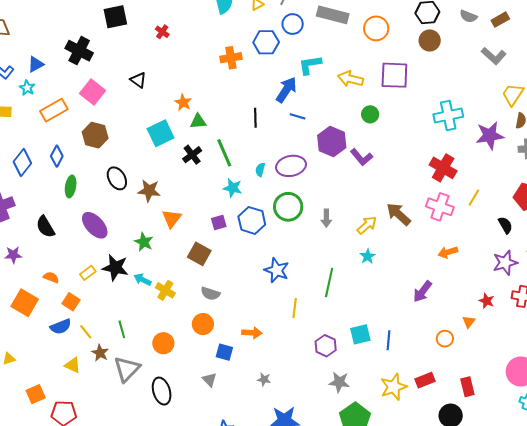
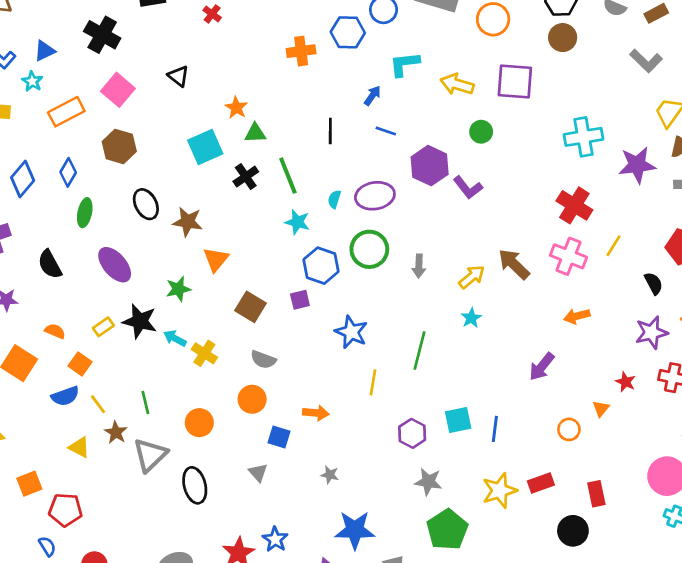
blue arrow: (286, 90) -> (372, 96), size x0.6
purple square: (219, 222) -> (300, 300), moved
green star: (144, 242) -> (178, 289), turned 30

